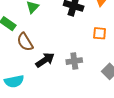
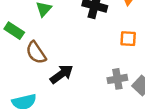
gray cross: (74, 61) -> (117, 79), moved

